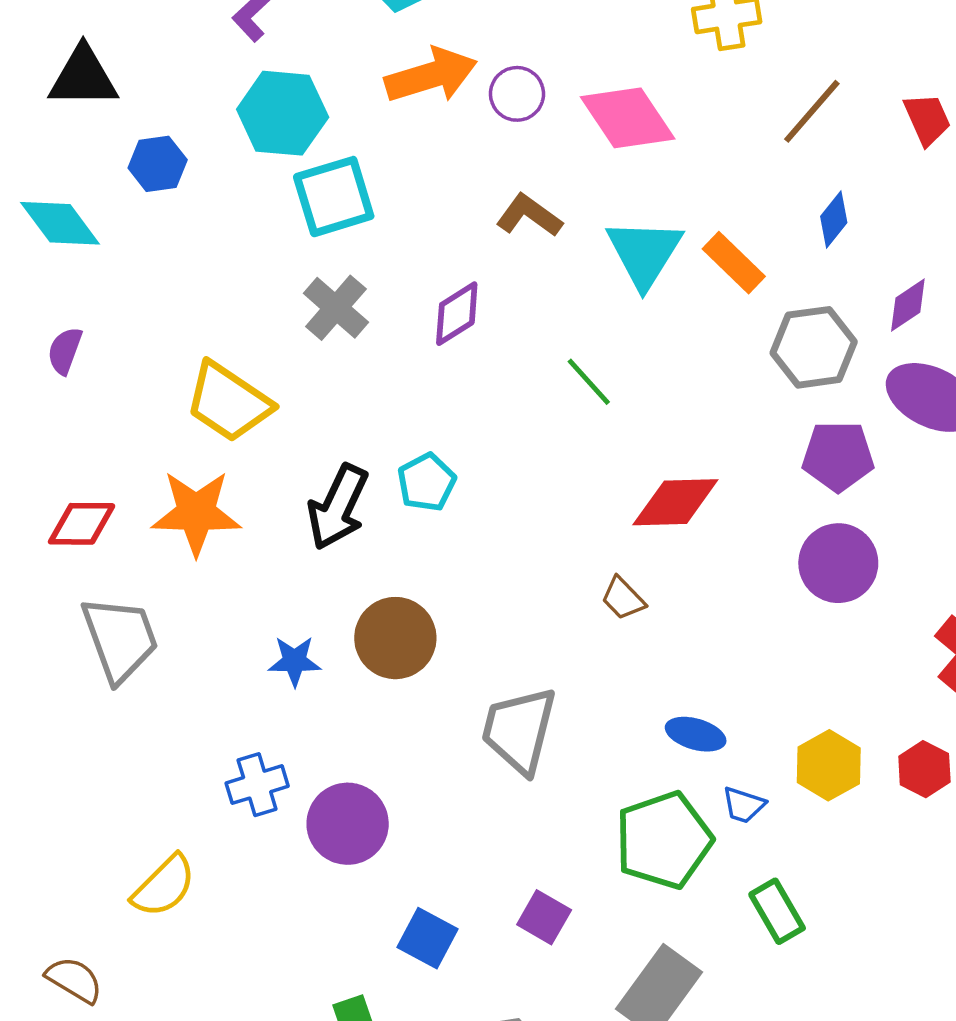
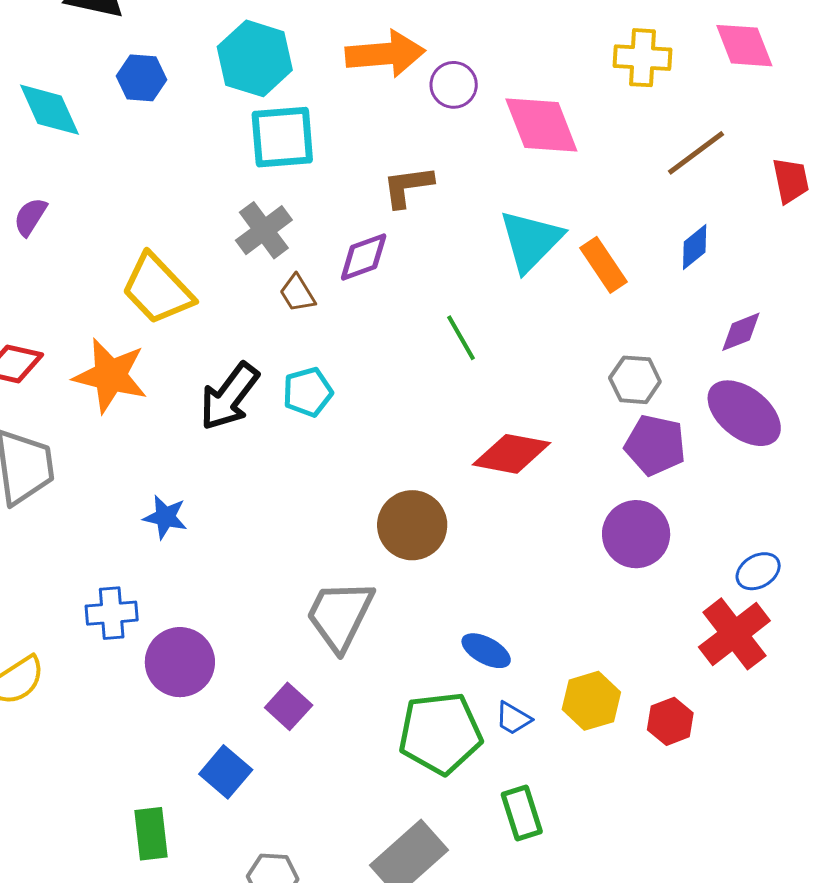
brown L-shape: (529, 215) -> (408, 186), moved, turned -56
gray hexagon: (814, 347) -> (635, 380), moved, size x0.7
brown trapezoid: (623, 598) -> (297, 293), moved
brown circle: (395, 638) -> (412, 525), moved
purple square: (544, 917) -> (289, 706), moved

